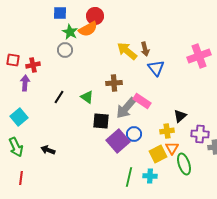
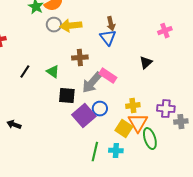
gray circle: (65, 50) -> (54, 25), moved
yellow arrow: (127, 51) -> (71, 26), moved, turned -45
pink cross: (199, 56) -> (165, 31), size x0.6
blue triangle: (156, 68) -> (108, 38), moved
black triangle: (180, 116) -> (146, 63), moved
orange triangle: (172, 148) -> (138, 123), size x1.5
yellow square: (158, 154) -> (124, 129), turned -30

